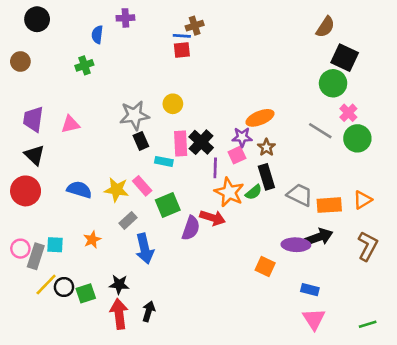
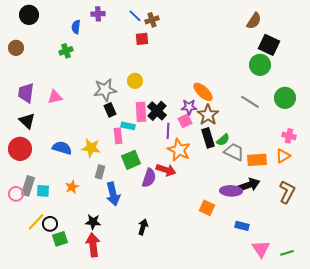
blue line: (182, 36) -> (135, 16), moved, turned 40
pink cross: (348, 113) -> (289, 136), moved, turned -32
orange ellipse: (260, 118) -> (203, 92), turned 65
green circle: (357, 138) -> (285, 98), moved
brown star: (266, 147) -> (208, 115), size x1.5
pink rectangle: (142, 186) -> (118, 136), moved, turned 35
green semicircle: (254, 192) -> (223, 140), moved
gray rectangle: (128, 220) -> (100, 172), turned -32
gray rectangle: (36, 256) -> (28, 186), moved
green square: (86, 293) -> (60, 239), moved
black arrow: (149, 311) -> (143, 227), moved
pink triangle: (314, 319) -> (261, 249), moved

